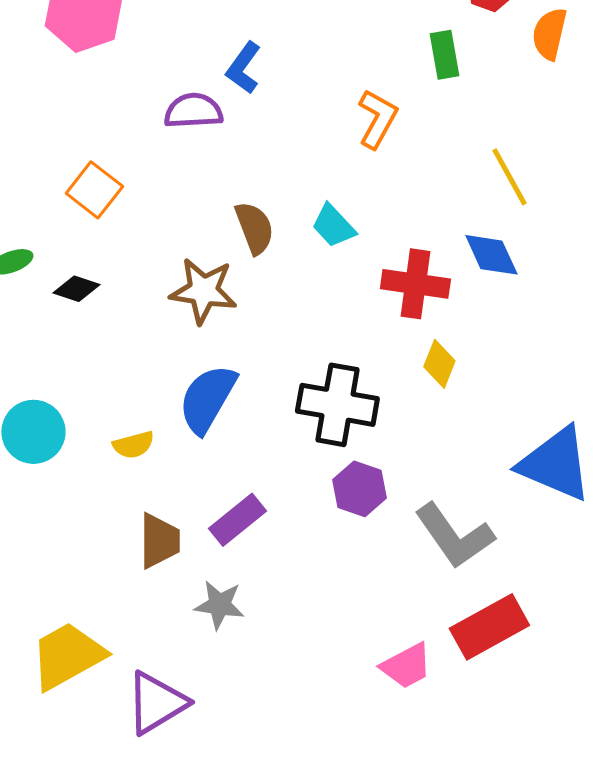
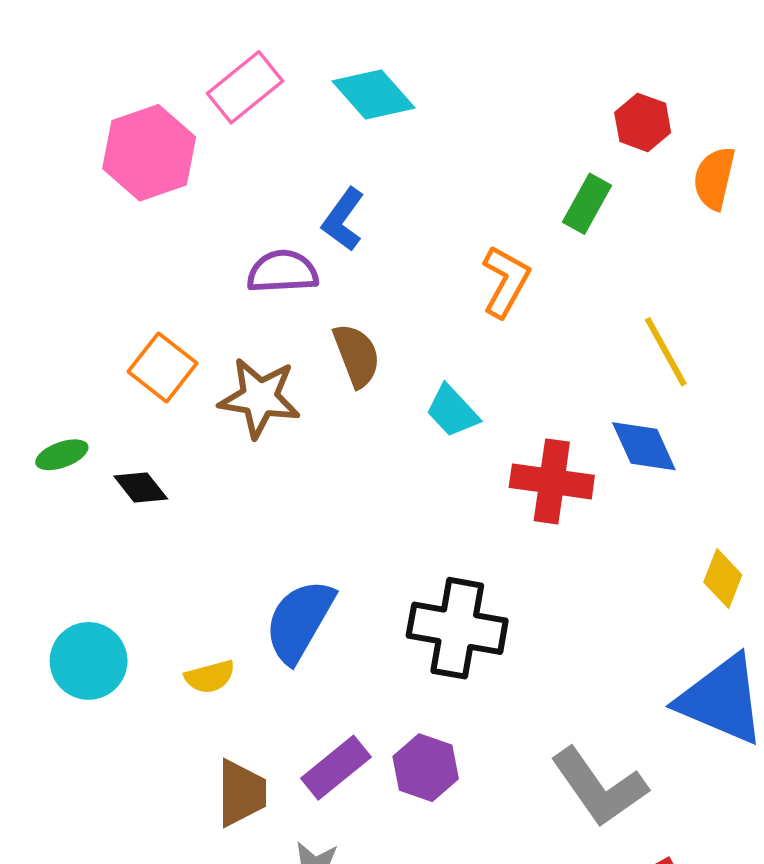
green rectangle: (444, 55) -> (587, 204), turned 39
brown semicircle: (254, 228) -> (357, 355), moved
black diamond: (76, 289) -> (141, 488), turned 33
brown star: (203, 291) -> (260, 398), moved
yellow diamond: (439, 364) -> (723, 578), moved
purple hexagon: (359, 489) -> (426, 768), moved

